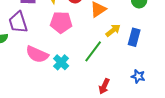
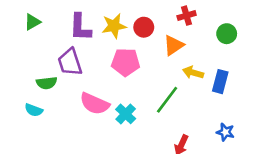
yellow arrow: (113, 30) -> (193, 73), turned -126

